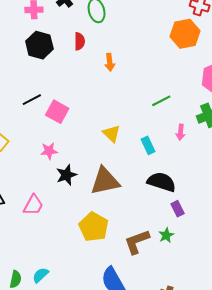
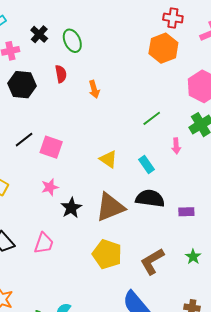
black semicircle: (162, 182) -> (150, 198), moved
purple rectangle: (178, 209) -> (186, 212), moved, turned -56
green star: (166, 235) -> (193, 257), moved

